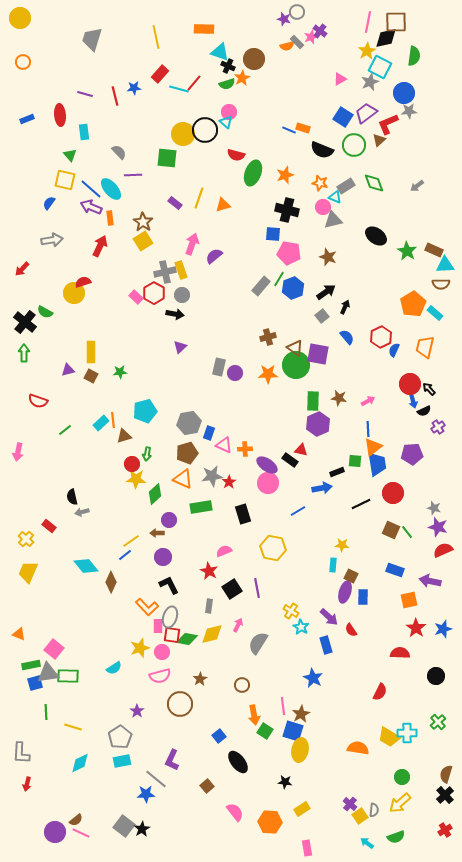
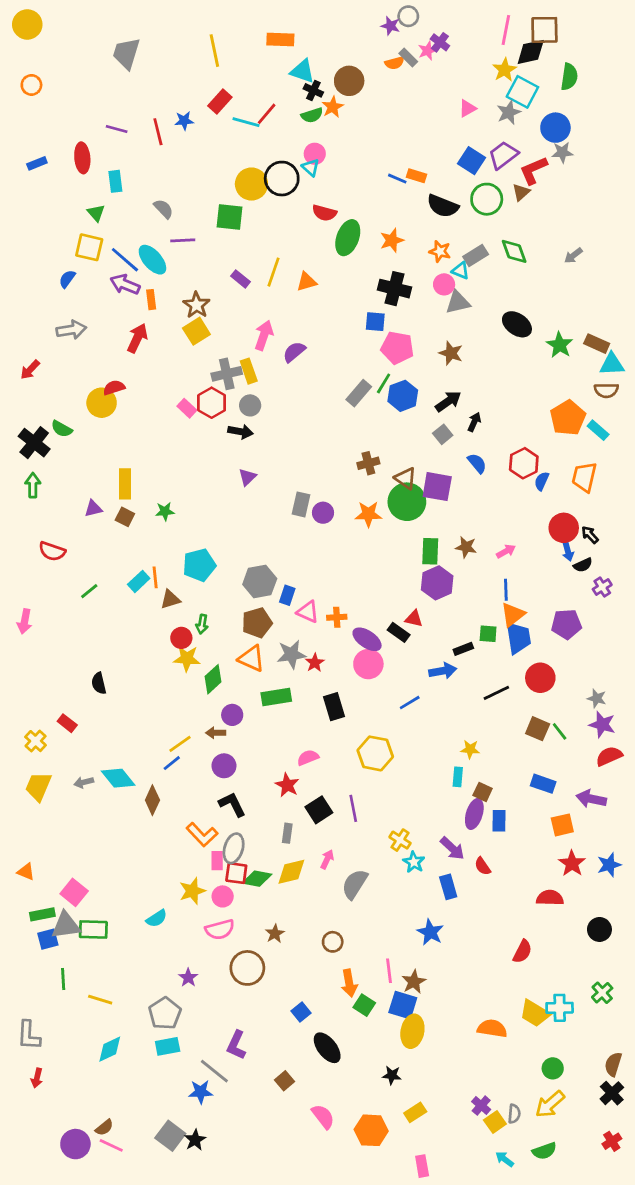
gray arrow: (82, 512) -> (84, 782), moved

